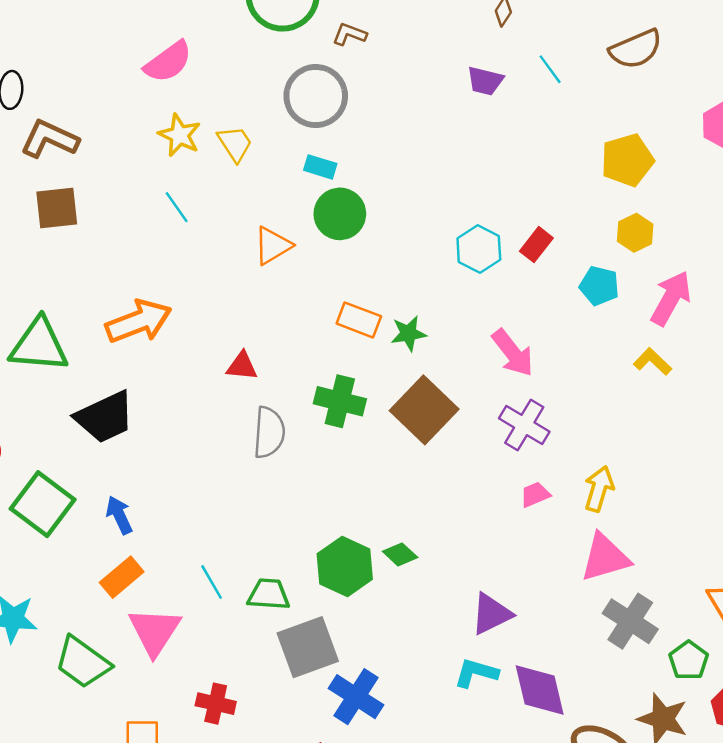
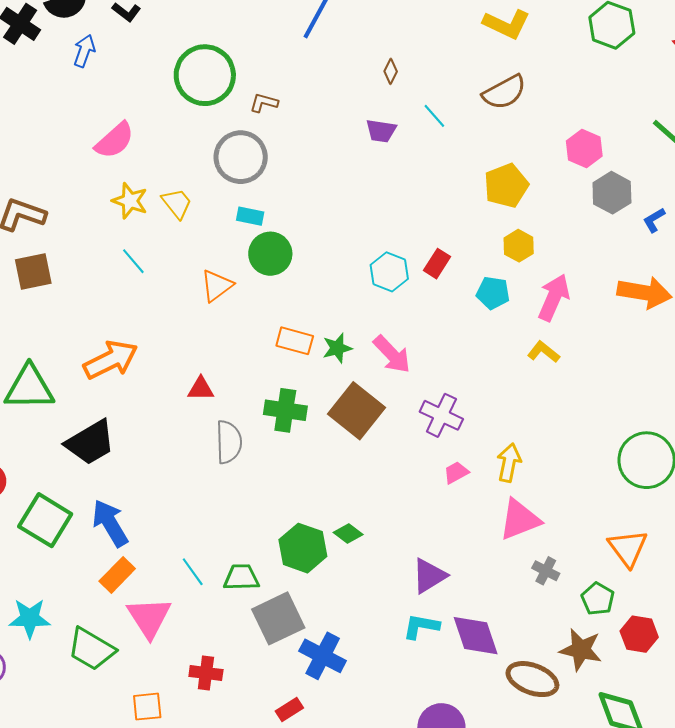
pink arrow: (513, 353) -> (392, 354), moved
blue arrow: (119, 515) -> (110, 523), size x1.5
gray cross: (630, 621) -> (546, 571), size x0.6

